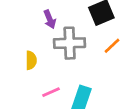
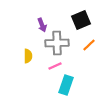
pink line: (51, 92) -> (55, 66), moved

